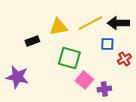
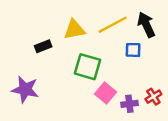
black arrow: (118, 23) -> (146, 25), turned 65
red cross: (124, 59) -> (153, 97), moved

